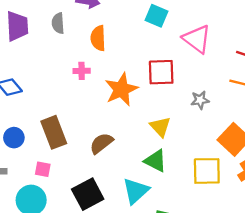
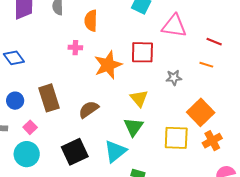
pink triangle: (197, 39) -> (174, 26), turned -32
green triangle: (155, 161) -> (133, 127), turned 35
pink square: (43, 169) -> (30, 127), moved, turned 32

